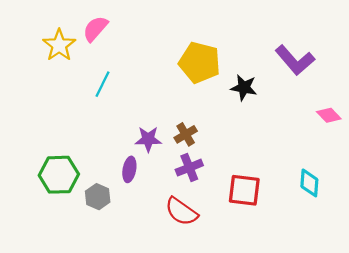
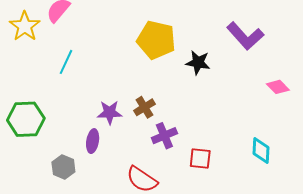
purple cross: (189, 168) -> (164, 136), moved
green hexagon: (59, 175) -> (26, 119), moved
red square: (244, 190) -> (200, 159), size x0.7

